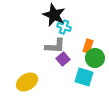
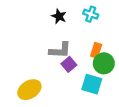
black star: (54, 15) -> (59, 16), size x0.6
cyan cross: (64, 27) -> (91, 14), moved

